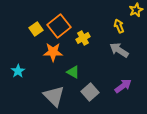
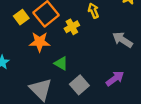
yellow arrow: (119, 26) -> (93, 11), moved
gray arrow: (119, 50) -> (122, 40), moved

